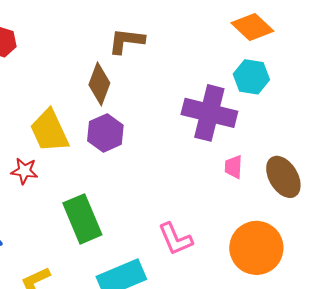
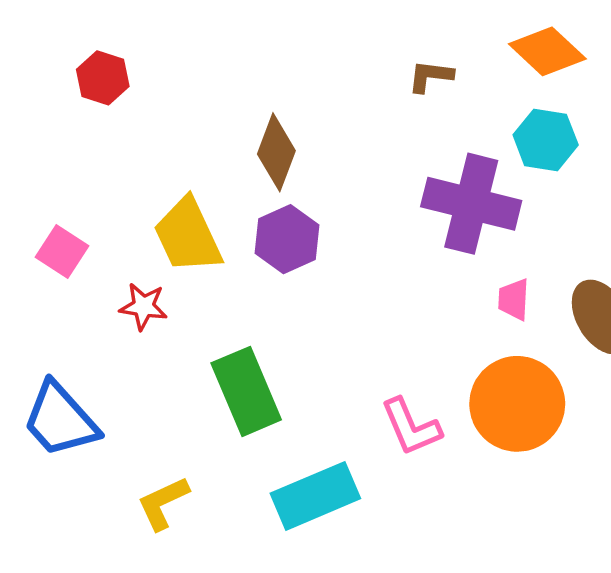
brown L-shape: (126, 41) -> (430, 76), moved, size x0.7
orange circle: (256, 248) -> (517, 404), moved

